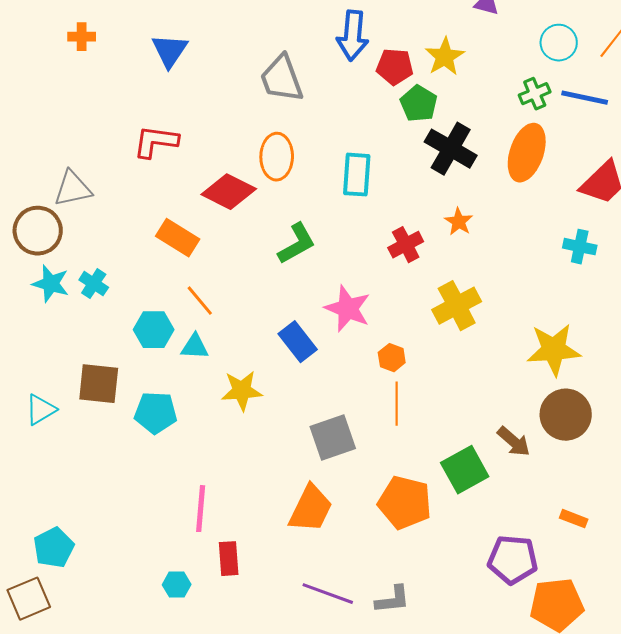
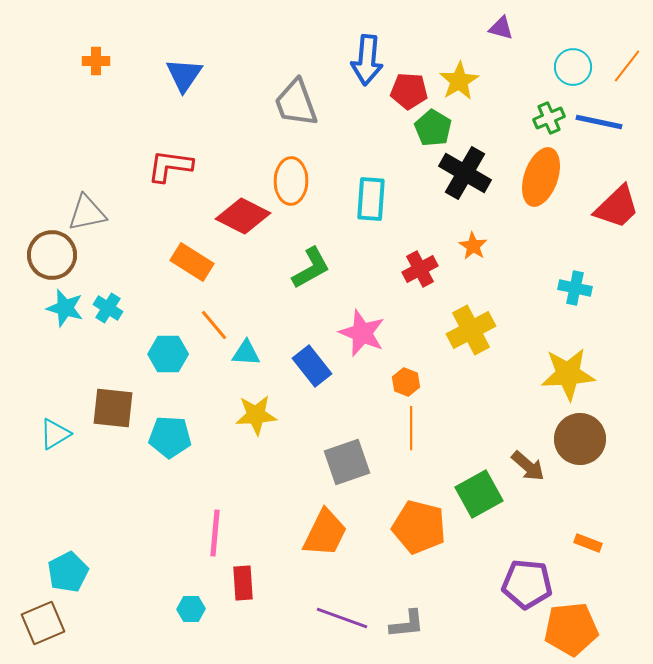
cyan cross: (580, 247) -> (575, 288), moved
cyan triangle: (195, 347) -> (246, 353), moved

